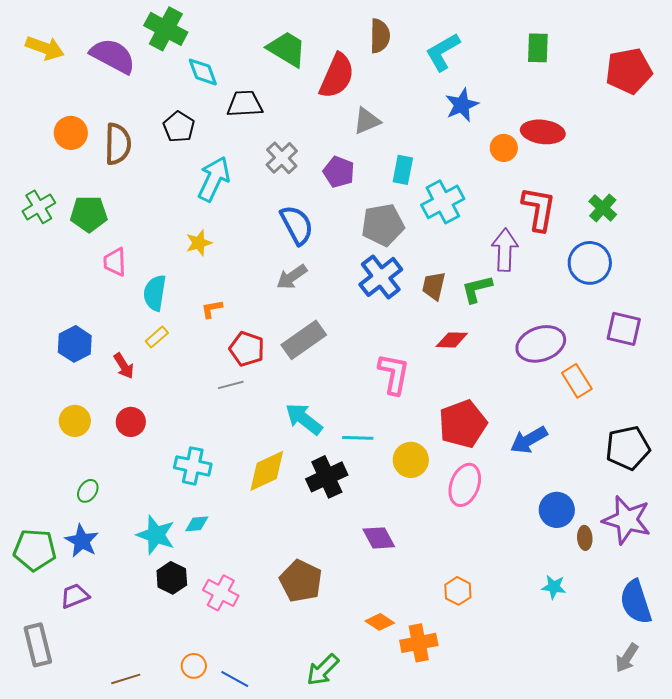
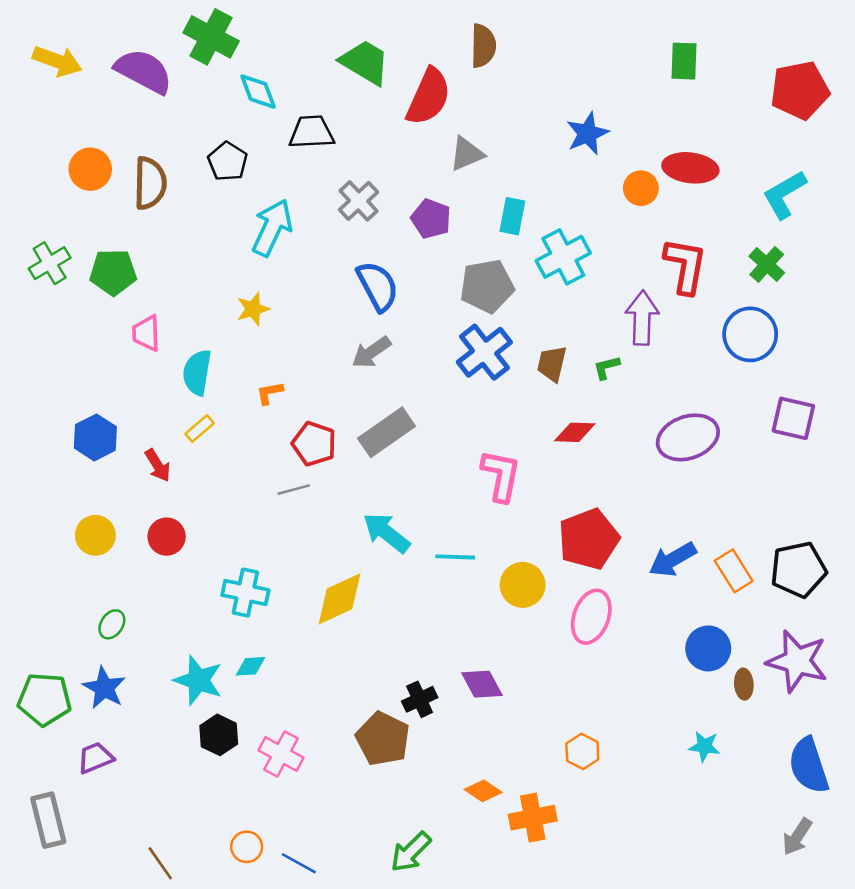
cyan L-shape: (443, 52) -> (785, 195), moved
green L-shape: (477, 289) -> (607, 367), size x0.7
orange rectangle: (577, 381) -> (734, 571), moved
black cross: (327, 477) -> (420, 699), moved, size x0.7
brown line: (126, 679) -> (160, 863), turned 72

